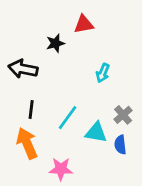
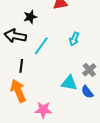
black star: (55, 43) -> (30, 17), moved
cyan line: (68, 118) -> (41, 46), moved
blue semicircle: (120, 145) -> (87, 92), turned -32

